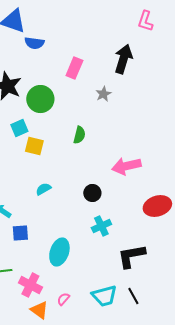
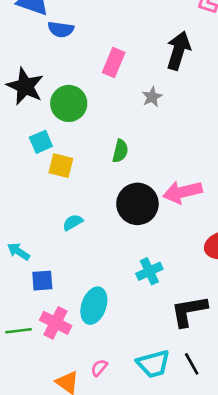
black circle: (92, 193) -> (137, 204), moved, size x1.8
pink cross: (30, 285) -> (56, 323), moved

